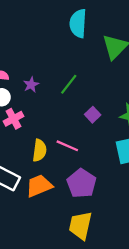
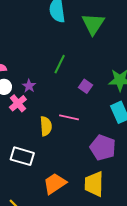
purple star: (31, 85) -> (29, 86), moved
purple pentagon: (81, 183) -> (103, 148), moved
orange trapezoid: (39, 186) -> (55, 184), moved

